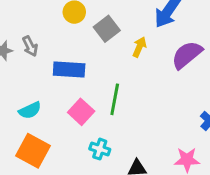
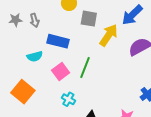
gray square: (107, 29) -> (89, 19), turned 36
yellow arrow: (139, 47) -> (109, 35), size x1.6
cyan semicircle: (30, 110) -> (35, 56), moved

